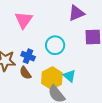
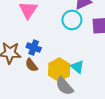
cyan circle: (55, 45) -> (72, 20), moved

